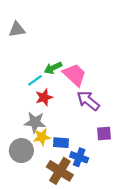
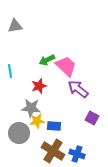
cyan line: (35, 80) -> (10, 71), moved, turned -64
purple square: (104, 134) -> (92, 118), turned 32
blue cross: (79, 157) -> (77, 154), moved

